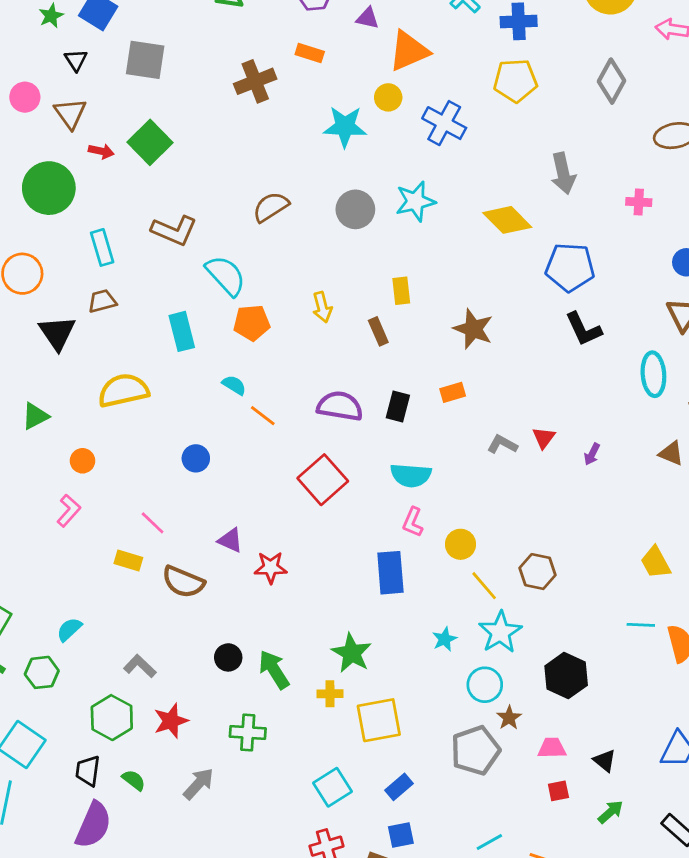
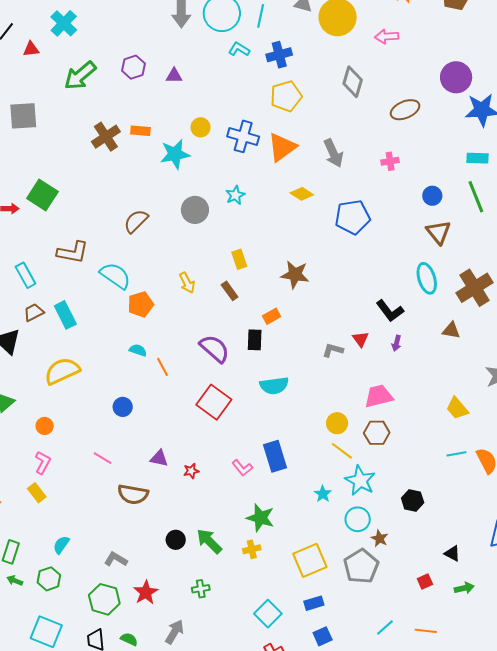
orange triangle: (409, 51) -> (282, 147), moved
orange rectangle: (310, 53) -> (140, 131), moved
gray square: (145, 60) -> (23, 116), moved
cyan star: (415, 201) -> (235, 195), size x0.7
yellow diamond: (507, 220) -> (302, 194), size x0.7
black L-shape: (583, 329) -> (390, 311), moved
cyan rectangle: (182, 331) -> (65, 315), moved
orange rectangle: (453, 392) -> (272, 316), moved
purple semicircle: (340, 406) -> (214, 349), turned 44
orange line: (263, 416) -> (163, 367), turned 36
pink L-shape: (413, 522) -> (242, 468), moved, turned -50
yellow circle: (460, 544) -> (337, 423), moved
yellow rectangle: (128, 561) -> (37, 493), moved, turned 48
red star: (271, 567) -> (191, 471), size x0.7
black hexagon: (566, 676) -> (413, 500), size x0.7
yellow square: (379, 720) -> (310, 560), moved
green cross: (248, 733) -> (201, 589), size x0.7
pink trapezoid: (552, 748) -> (379, 396), moved, size x1.4
blue rectangle: (399, 787) -> (314, 603), turned 36
green arrow: (611, 812) -> (464, 588), turned 42

